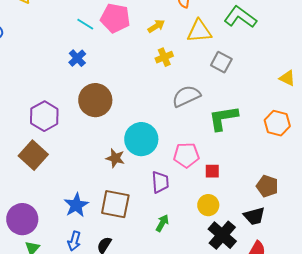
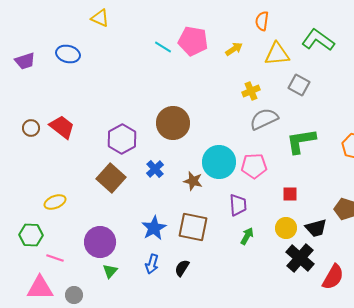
yellow cross: (164, 57) -> (251, 91), moved
blue cross: (77, 58) -> (155, 169), moved
pink pentagon: (186, 155) -> (254, 166), moved
black trapezoid: (254, 216) -> (316, 228), moved
green arrow: (162, 223) -> (247, 236), moved

